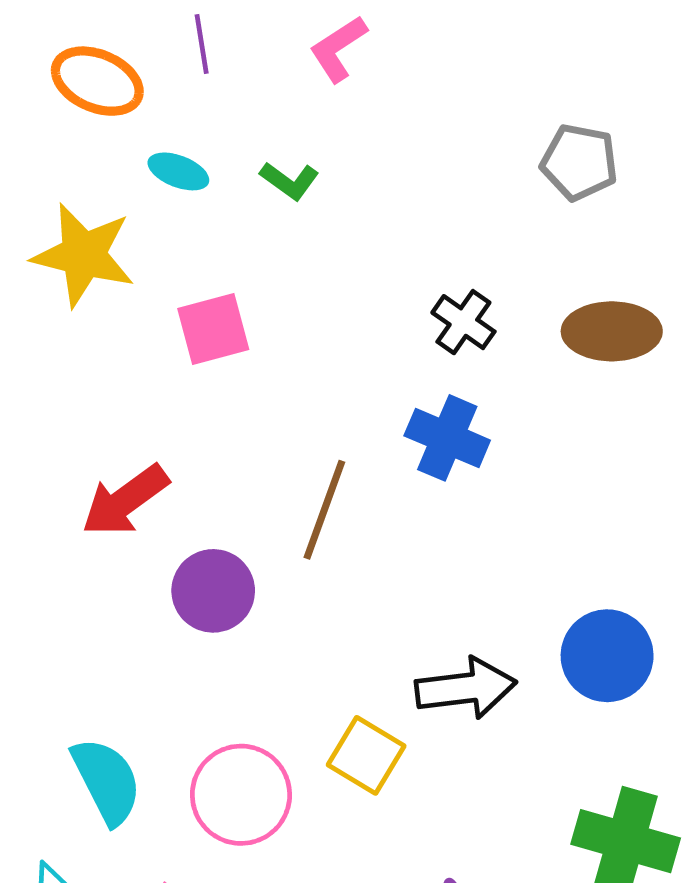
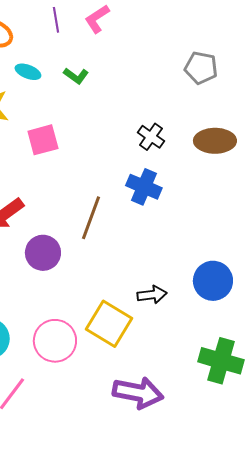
purple line: (202, 44) -> (56, 20), moved
black arrow: (466, 688) -> (152, 295), size x0.7
yellow square: (366, 755) -> (109, 324), size x1.4

